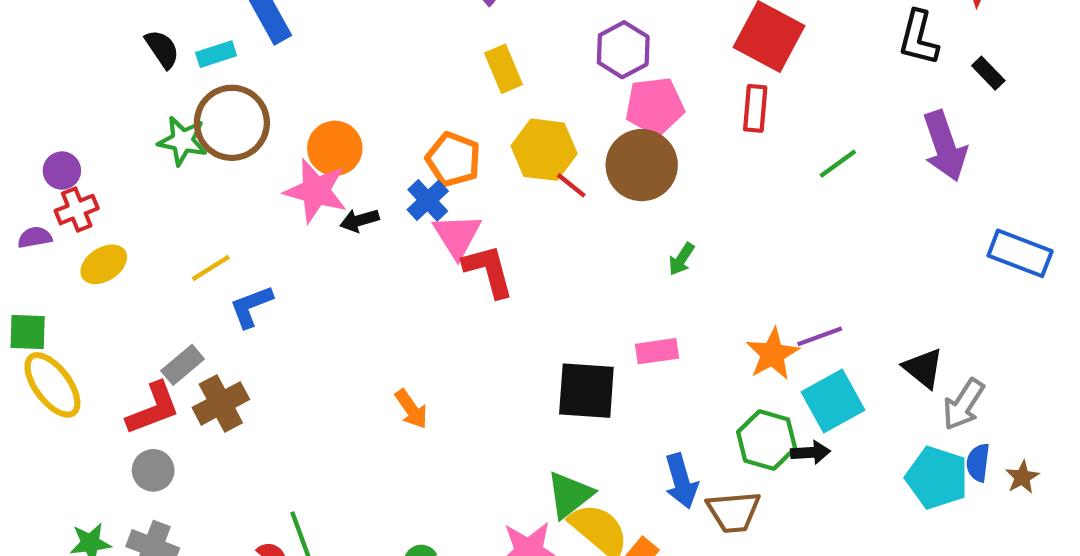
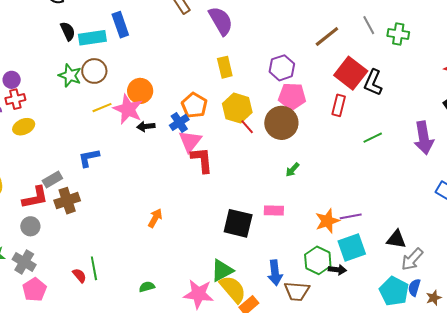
black L-shape: (918, 38) -> (373, 83), moved
cyan rectangle: (216, 54) -> (92, 38), size x1.5
brown circle: (232, 123) -> (94, 71), size x0.7
yellow line: (211, 268) -> (102, 108), moved
black triangle: (923, 368) -> (396, 239), turned -40
orange arrow: (411, 409) -> (155, 218), turned -126

